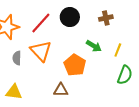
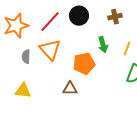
green arrow: (94, 46) -> (103, 45), turned 42
orange pentagon: (75, 65) -> (84, 64), turned 30

